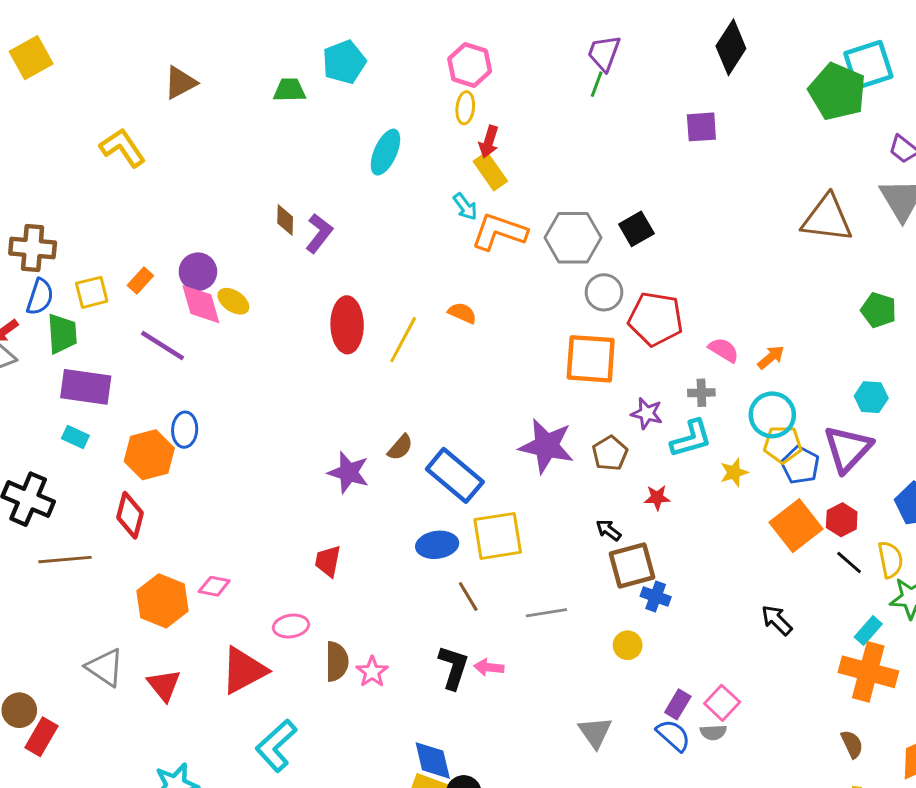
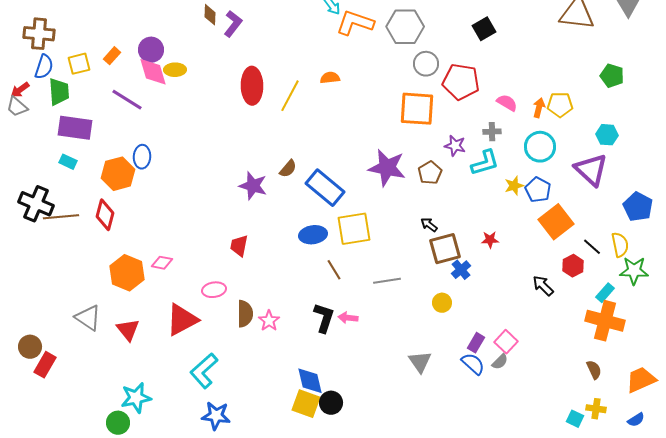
black square: (636, 229) -> (484, 29), moved
yellow ellipse: (233, 301) -> (175, 70), turned -35
orange semicircle: (462, 313) -> (330, 78), turned -30
orange arrow: (771, 357) -> (539, 108), turned -36
yellow pentagon: (783, 444) -> (560, 105), moved
purple triangle: (848, 449) -> (591, 170), turned -30
blue pentagon: (800, 465) -> (538, 190), moved
red star: (657, 498) -> (490, 240), moved
red hexagon: (842, 520) -> (573, 266), moved
brown line: (65, 560) -> (61, 217), moved
blue cross: (656, 597) -> (461, 270), turned 30
gray semicircle: (713, 732) -> (500, 362), turned -42

